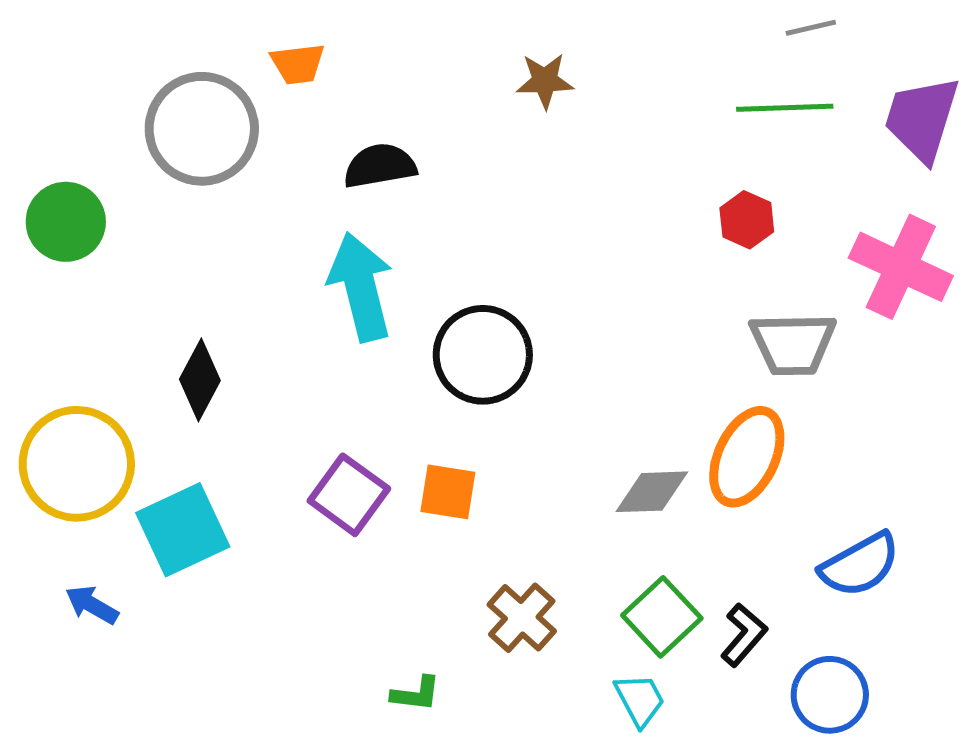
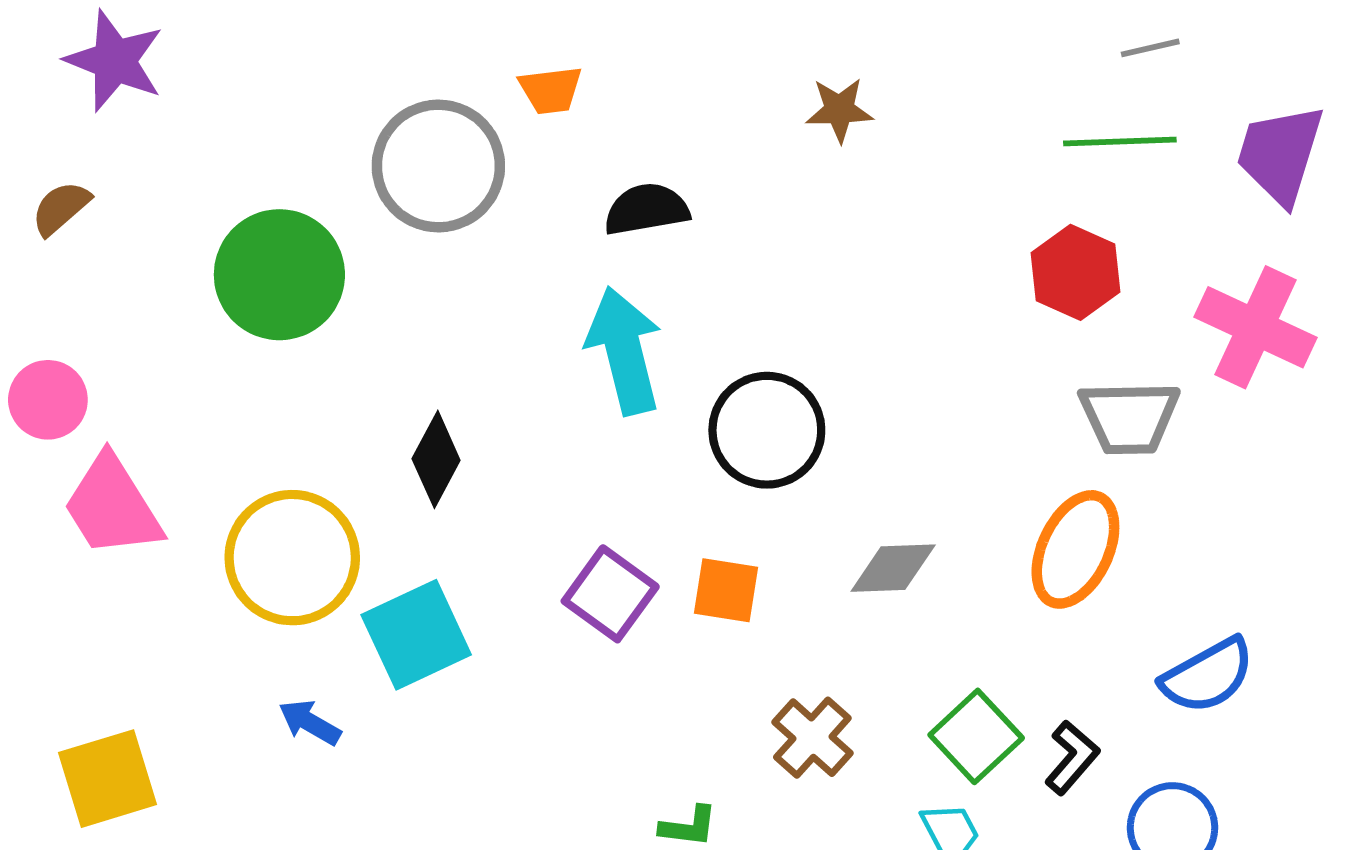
red hexagon: (747, 220) -> (1075, 272), size x1.4
green circle: (66, 222) -> (279, 275), size x1.4
gray diamond: (652, 492) -> (893, 568), moved

